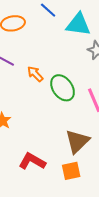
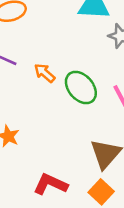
orange square: (71, 171) -> (101, 192), turned -30

